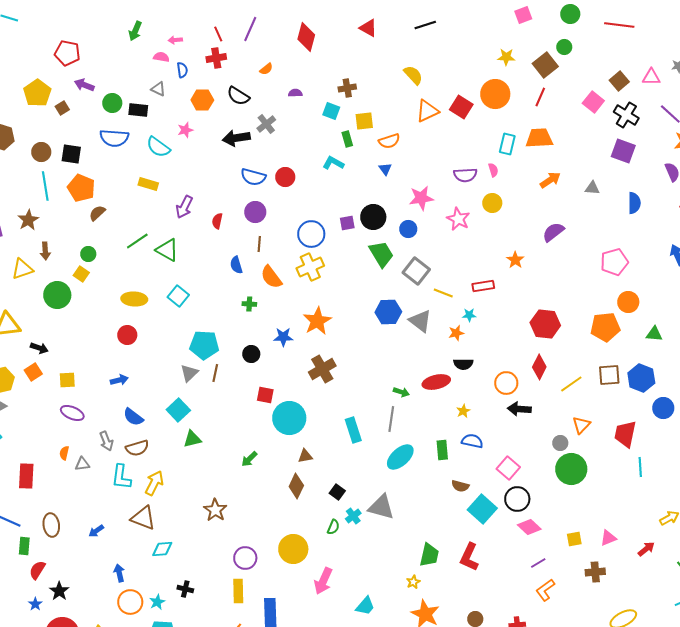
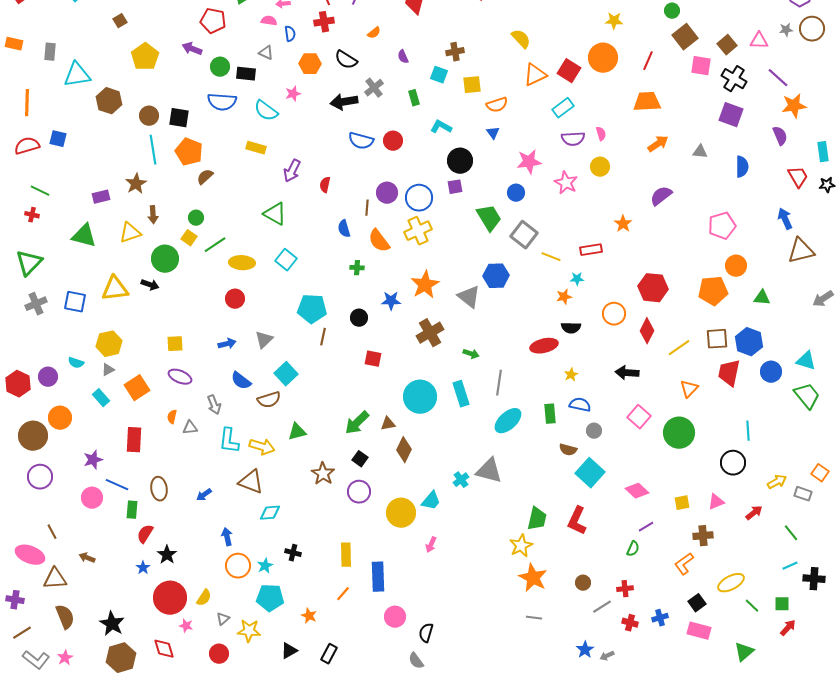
red pentagon: (67, 53) -> (213, 21), moved
brown square: (545, 65) -> (685, 37), moved
purple semicircle: (295, 93) -> (403, 57), turned -112
pink square: (593, 102) -> (701, 66), turned -30
brown square: (62, 108) -> (120, 21), moved
green rectangle: (347, 139) -> (414, 98), moved
cyan rectangle: (507, 144) -> (563, 108), moved, turned 40
purple circle: (255, 212) -> (387, 193), moved
black circle: (373, 217) -> (460, 161), moved
green line: (137, 241) -> (215, 245), moved
gray triangle: (420, 321) -> (469, 297), moved
black arrow: (39, 348) -> (150, 285), moved
orange square: (33, 372) -> (137, 388), moved, size x1.4
gray triangle: (189, 373) -> (264, 340), moved
orange circle: (506, 383) -> (614, 314), moved
green arrow: (401, 392) -> (471, 354), moved
cyan circle: (289, 418) -> (420, 397), moved
red trapezoid: (625, 434) -> (729, 373), moved
green triangle: (192, 439) -> (297, 432), moved
gray circle: (560, 443) -> (594, 431), moved
brown semicircle: (137, 448) -> (269, 400), moved
brown triangle: (305, 456) -> (388, 424), moved
green arrow: (249, 459) -> (357, 423), size x1.5
pink square: (508, 468) -> (639, 417), moved
yellow arrow: (154, 483) -> (262, 447), turned 80
black square: (337, 492) -> (360, 459), moved
black circle: (517, 499) -> (733, 463), moved
green semicircle: (333, 527) -> (633, 549), moved
purple circle: (245, 558) -> (359, 492), moved
pink arrow: (323, 581) -> (431, 545), size x0.6
yellow star: (413, 582) -> (521, 546), size x1.6
orange L-shape: (545, 590) -> (684, 564), moved
cyan trapezoid: (365, 606) -> (431, 501), moved

